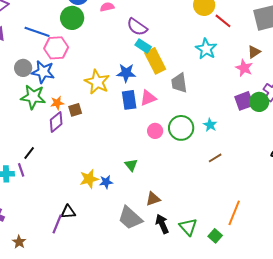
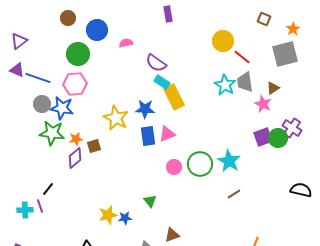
green circle: (72, 18) -> (78, 54), moved
blue line: (37, 32) -> (38, 78), moved
gray trapezoid: (179, 83) -> (245, 82), moved
cyan star: (210, 125) -> (229, 161), size x1.6

